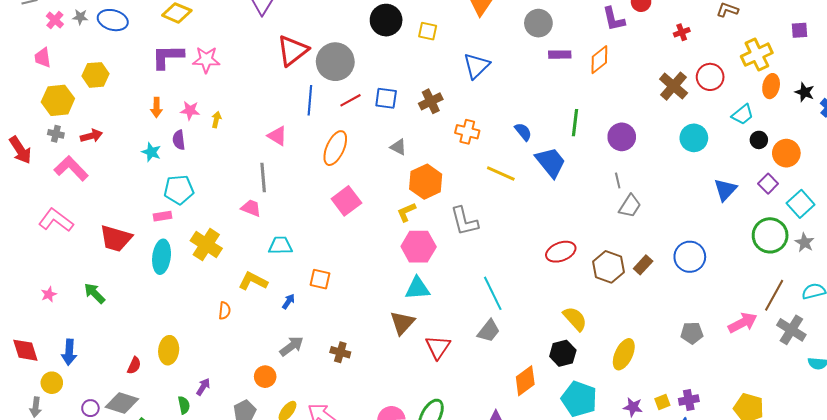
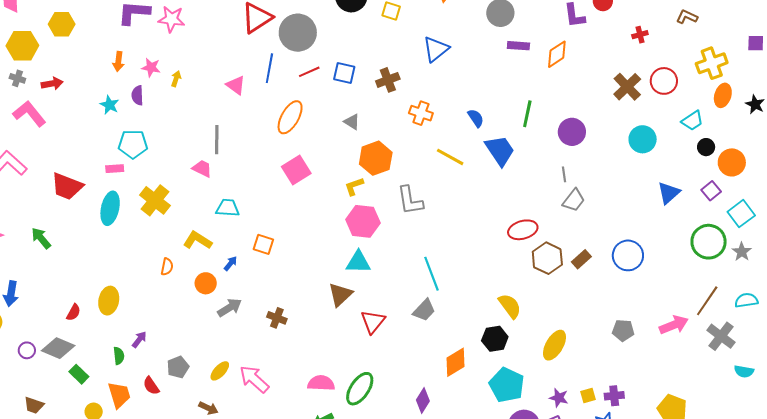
pink triangle: (277, 136) -> (236, 85), moved
red ellipse: (561, 252) -> (523, 230), moved
orange circle: (265, 377) -> (206, 283), moved

